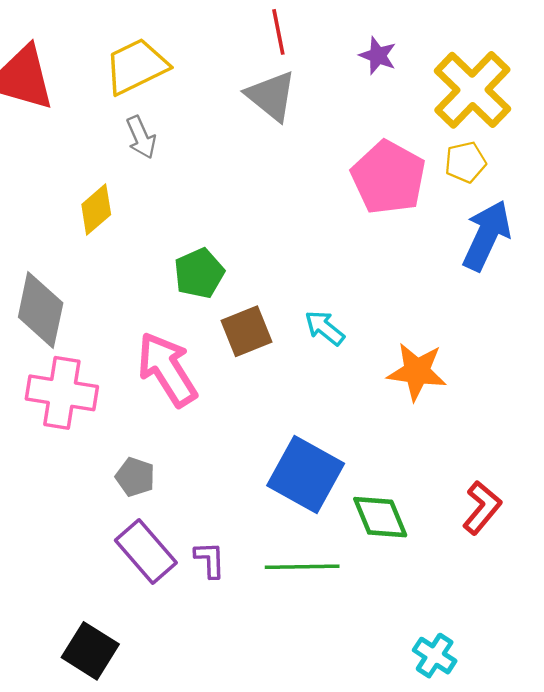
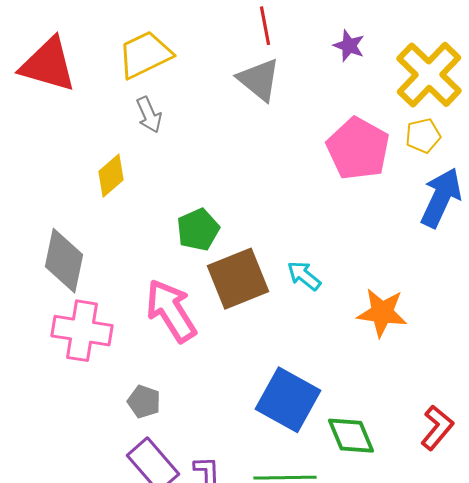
brown square: (246, 331) -> (238, 279), size x1.4

